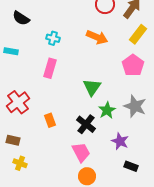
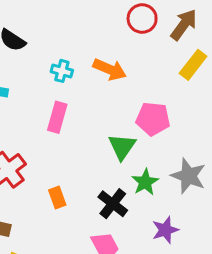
orange arrow: (97, 37) -> (110, 69), moved
pink pentagon: (133, 65) -> (153, 119), moved, turned -30
purple star: (120, 141) -> (165, 230), turned 30

